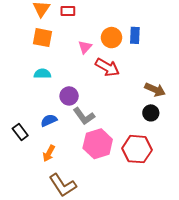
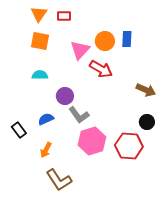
pink triangle: (85, 47) -> (80, 50), size x1.5
black circle: (151, 113) -> (147, 122), moved

